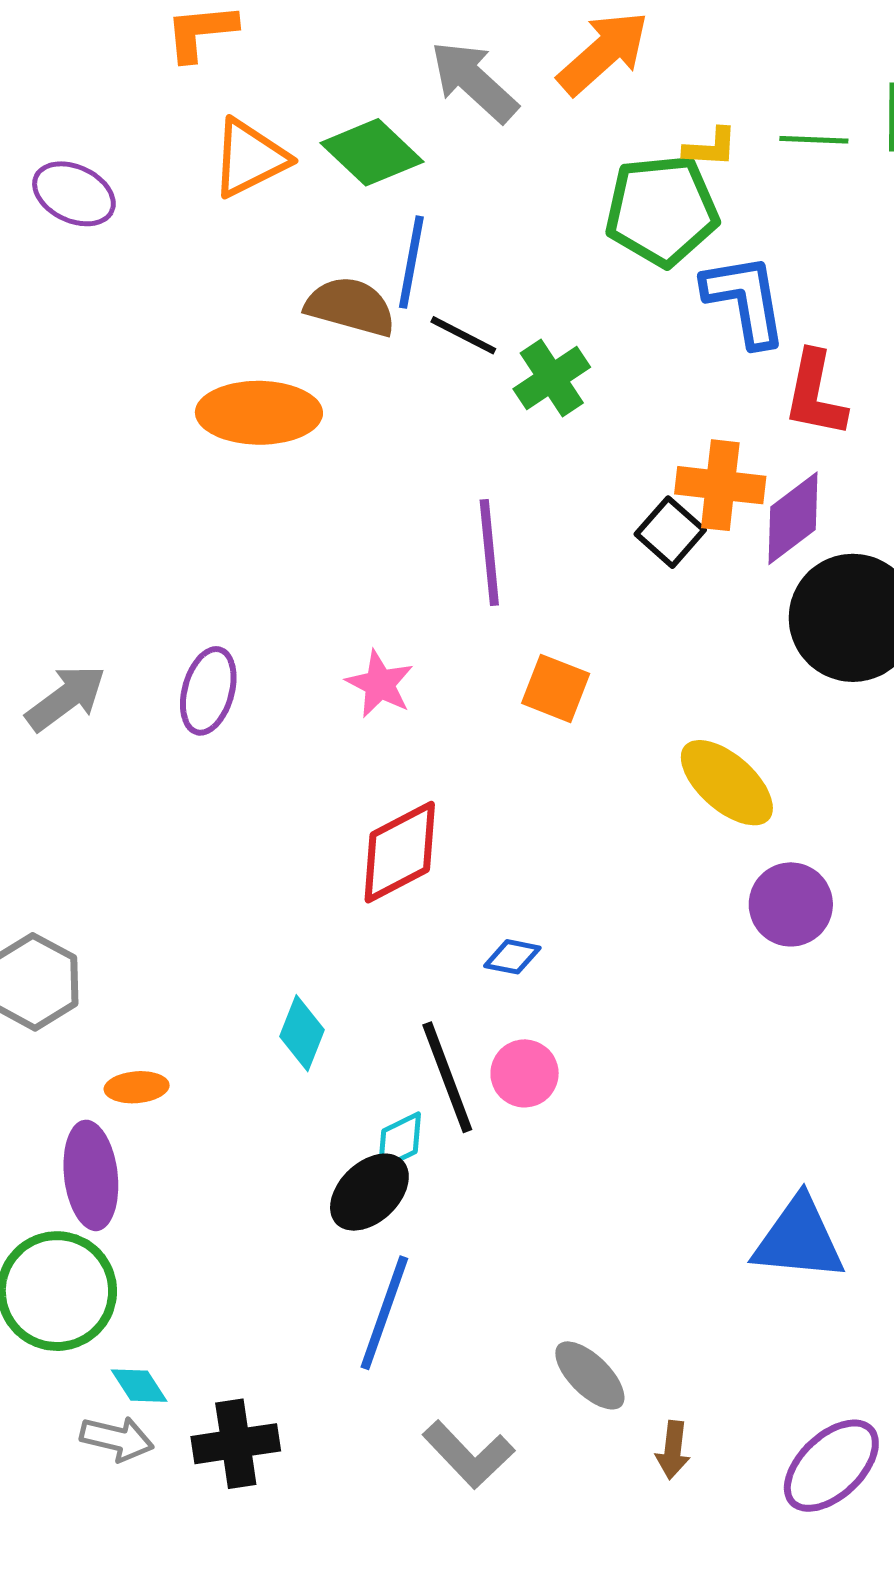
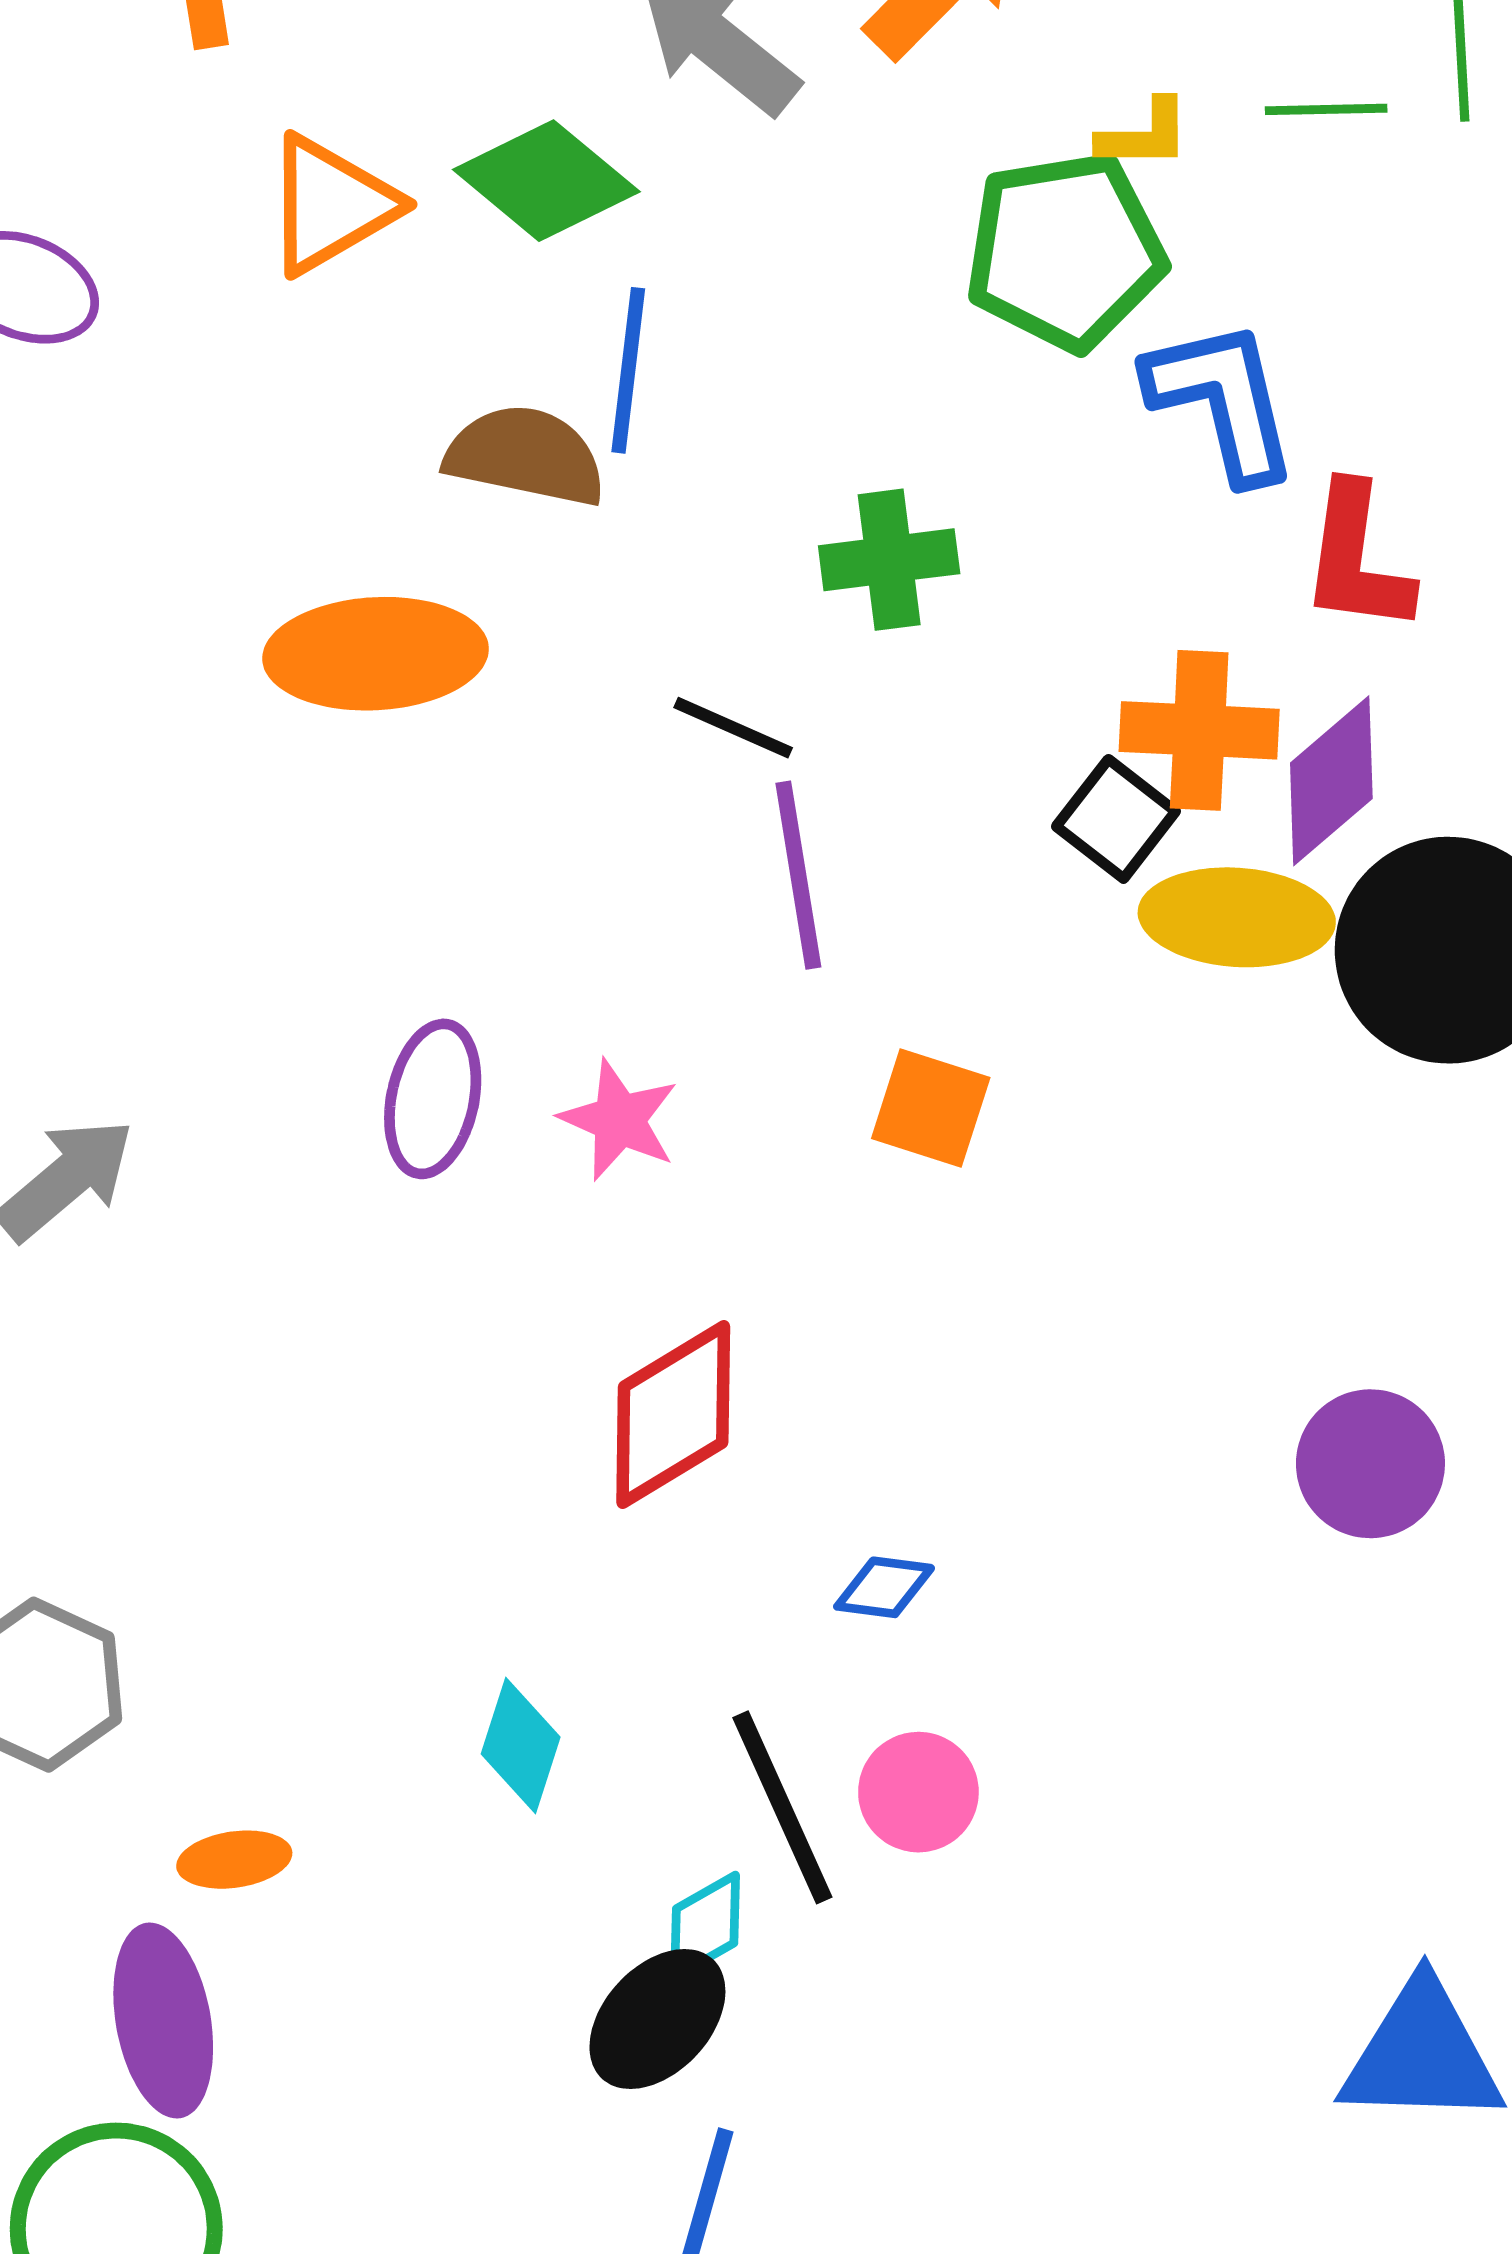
black line: (463, 335) -> (733, 728), moved
green cross: (552, 378) -> (889, 560), turned 30
purple ellipse: (208, 691) -> (433, 1099), moved
yellow ellipse: (727, 783) -> (1237, 917), moved, turned -34

